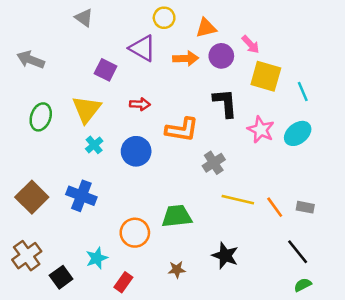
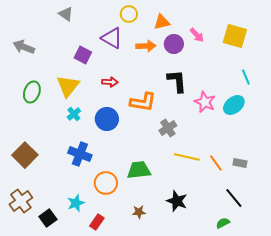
yellow square: (266, 76) -> (235, 36), moved
cyan line: (303, 91) -> (246, 77), moved
blue cross: (81, 196) -> (80, 154), moved
green semicircle: (303, 285) -> (223, 223), moved

